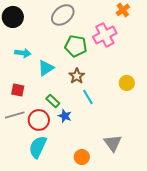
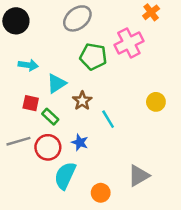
brown star: (77, 76) -> (82, 101), moved
red square: (18, 90) -> (31, 103), moved
green rectangle: (53, 101) -> (50, 117), moved
gray triangle: (113, 143) -> (139, 176), turned 36
cyan semicircle: (38, 147) -> (65, 176), moved

